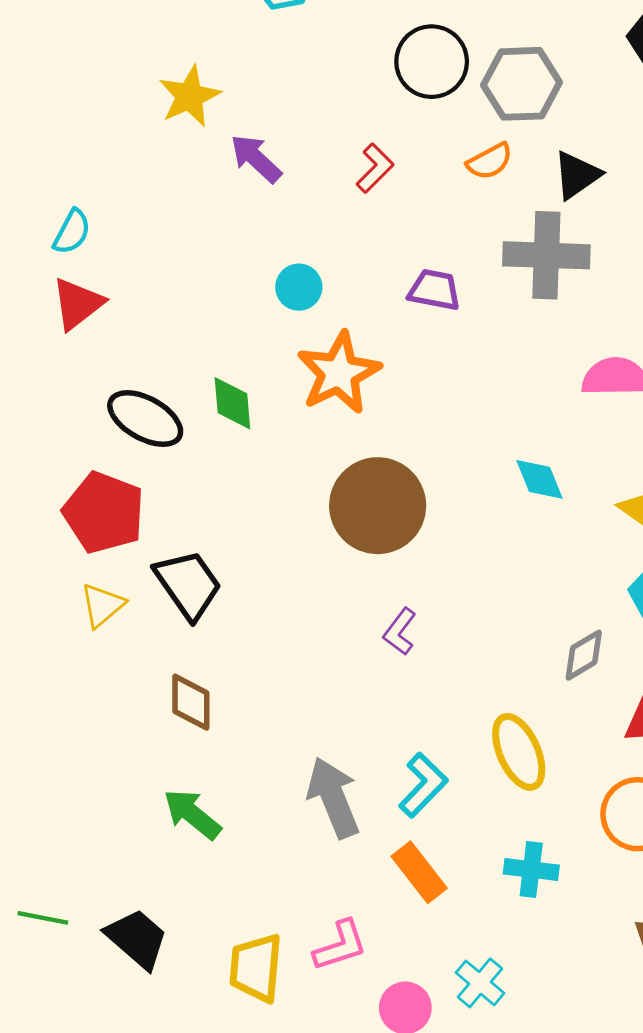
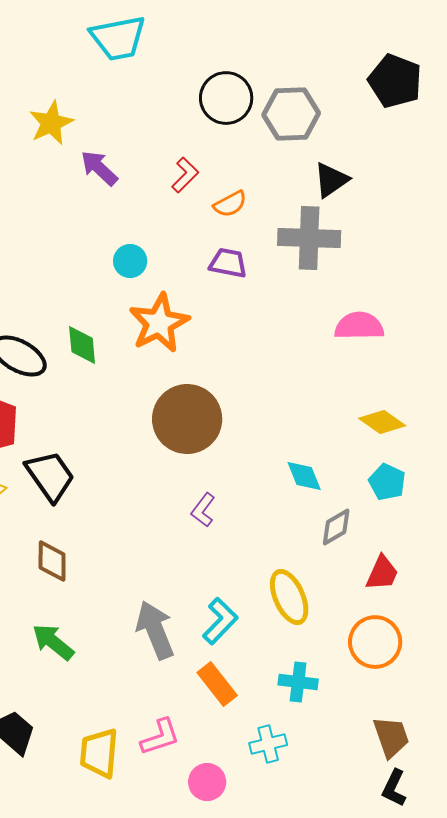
orange semicircle: (490, 161) -> (230, 204), moved
cyan diamond: (539, 479) -> (304, 476), moved
cyan cross: (480, 983) -> (268, 744), moved, turned 36

